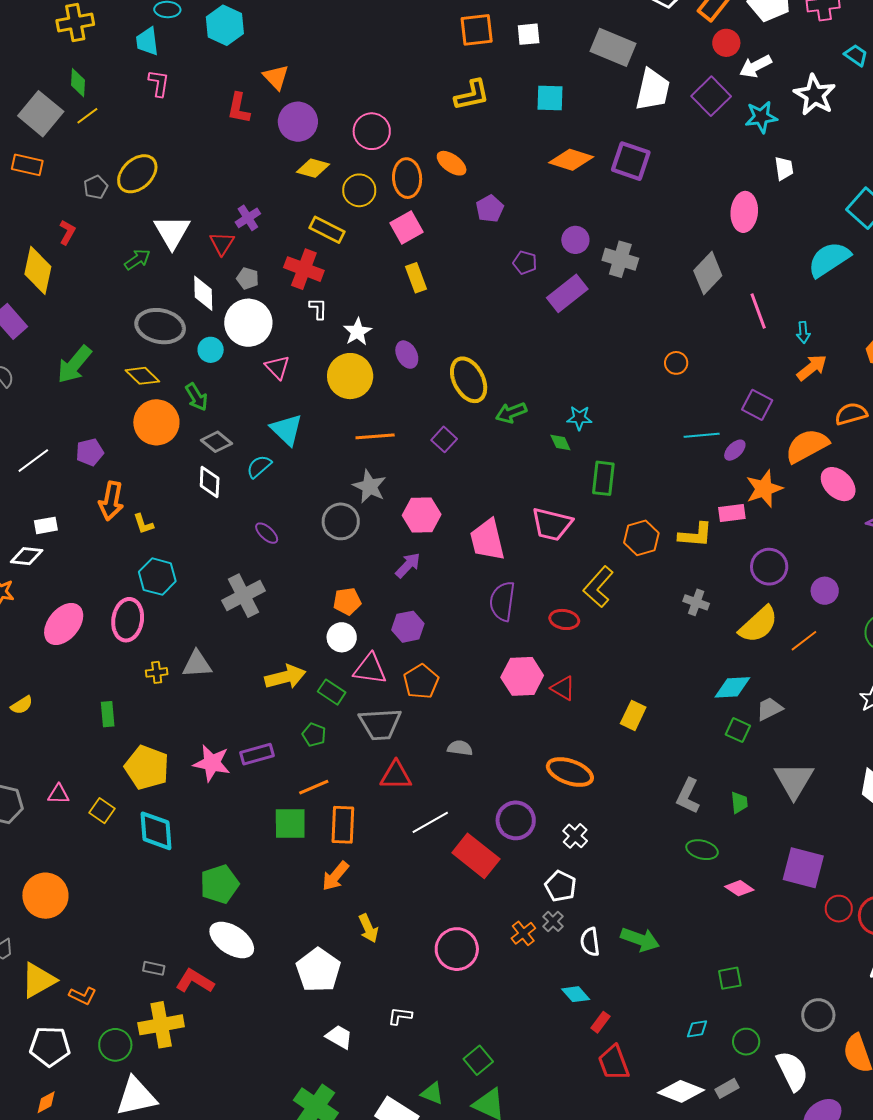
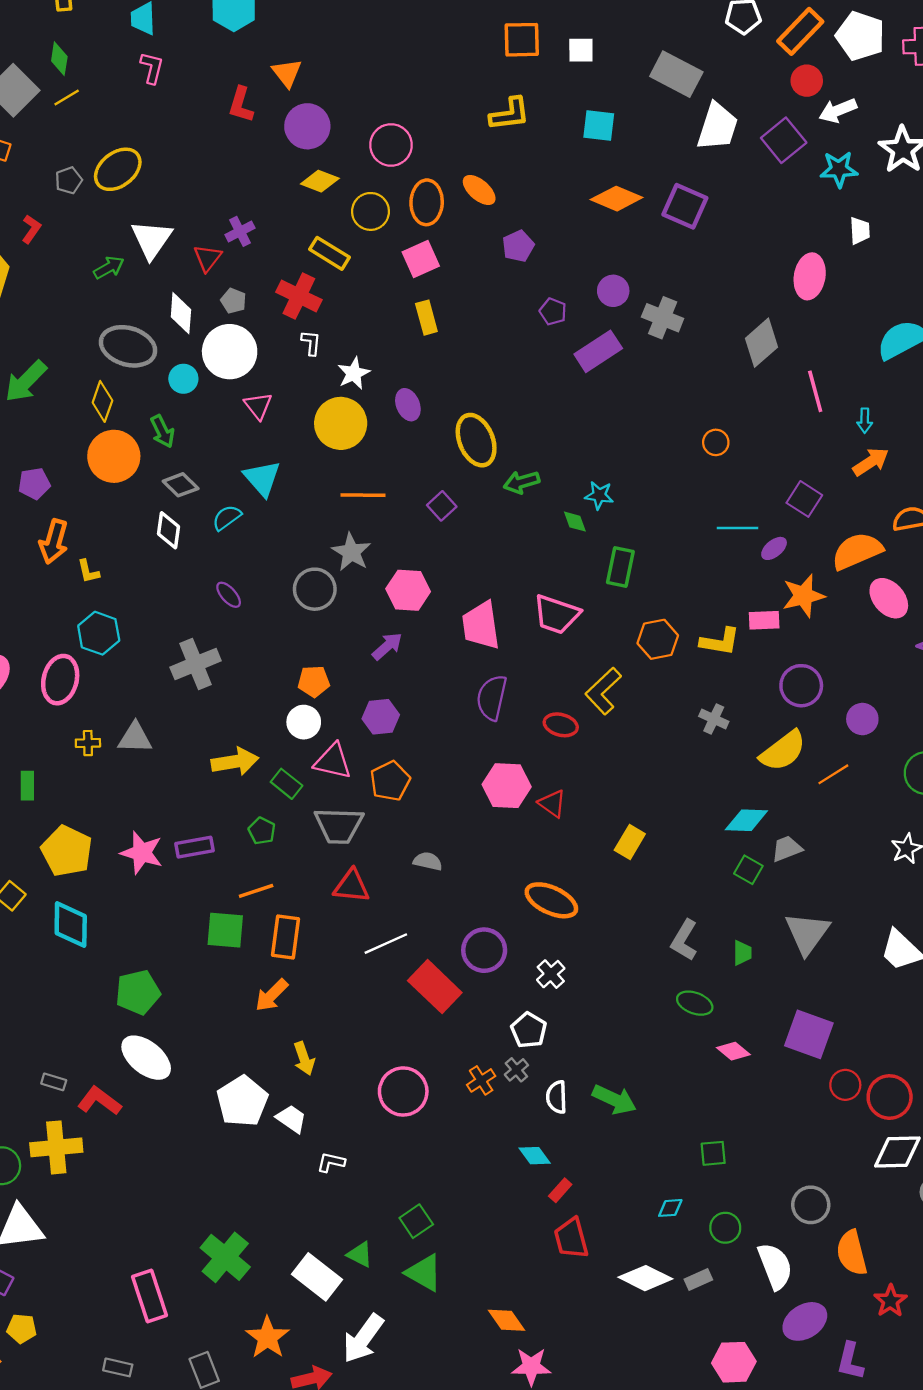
yellow diamond: (142, 376) -> (102, 401), turned 60
white trapezoid: (339, 1037) -> (291, 1119), moved

